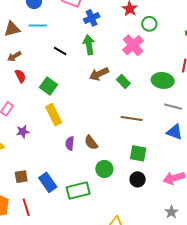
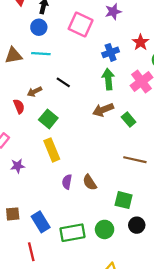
blue cross: (92, 18) -> (111, 52), moved
green arrow: (89, 45) -> (108, 79), moved
brown arrow: (14, 56) -> (34, 92), moved
green square: (138, 153) -> (124, 200), moved
green circle: (104, 169) -> (105, 229), moved
red line: (26, 207) -> (31, 252), moved

